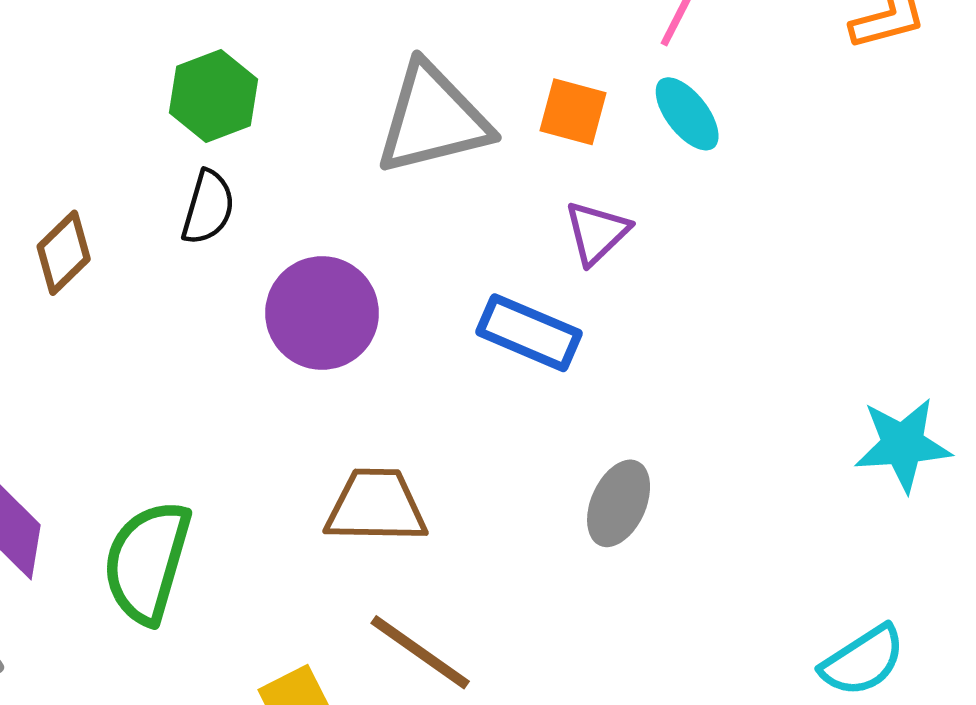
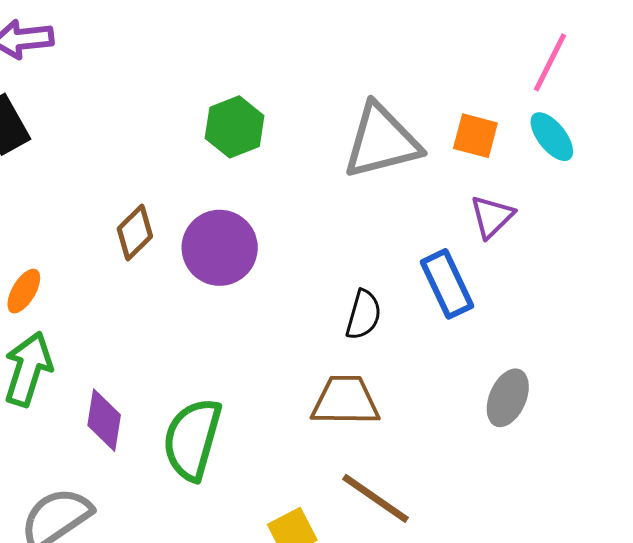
black semicircle: (208, 207) -> (363, 315), moved
purple circle: (322, 313) -> (220, 248), moved
blue rectangle: (529, 333) -> (447, 284), turned 42

